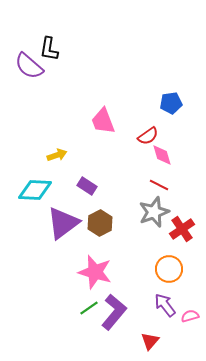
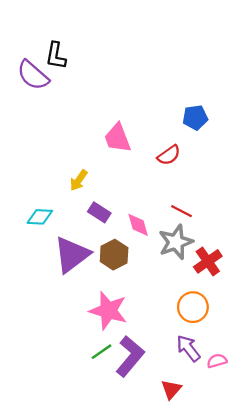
yellow arrow: (57, 155) -> (79, 180), moved, turned 144
pink diamond: (162, 155) -> (138, 225), moved
cyan diamond: (35, 190) -> (40, 217), size x0.7

